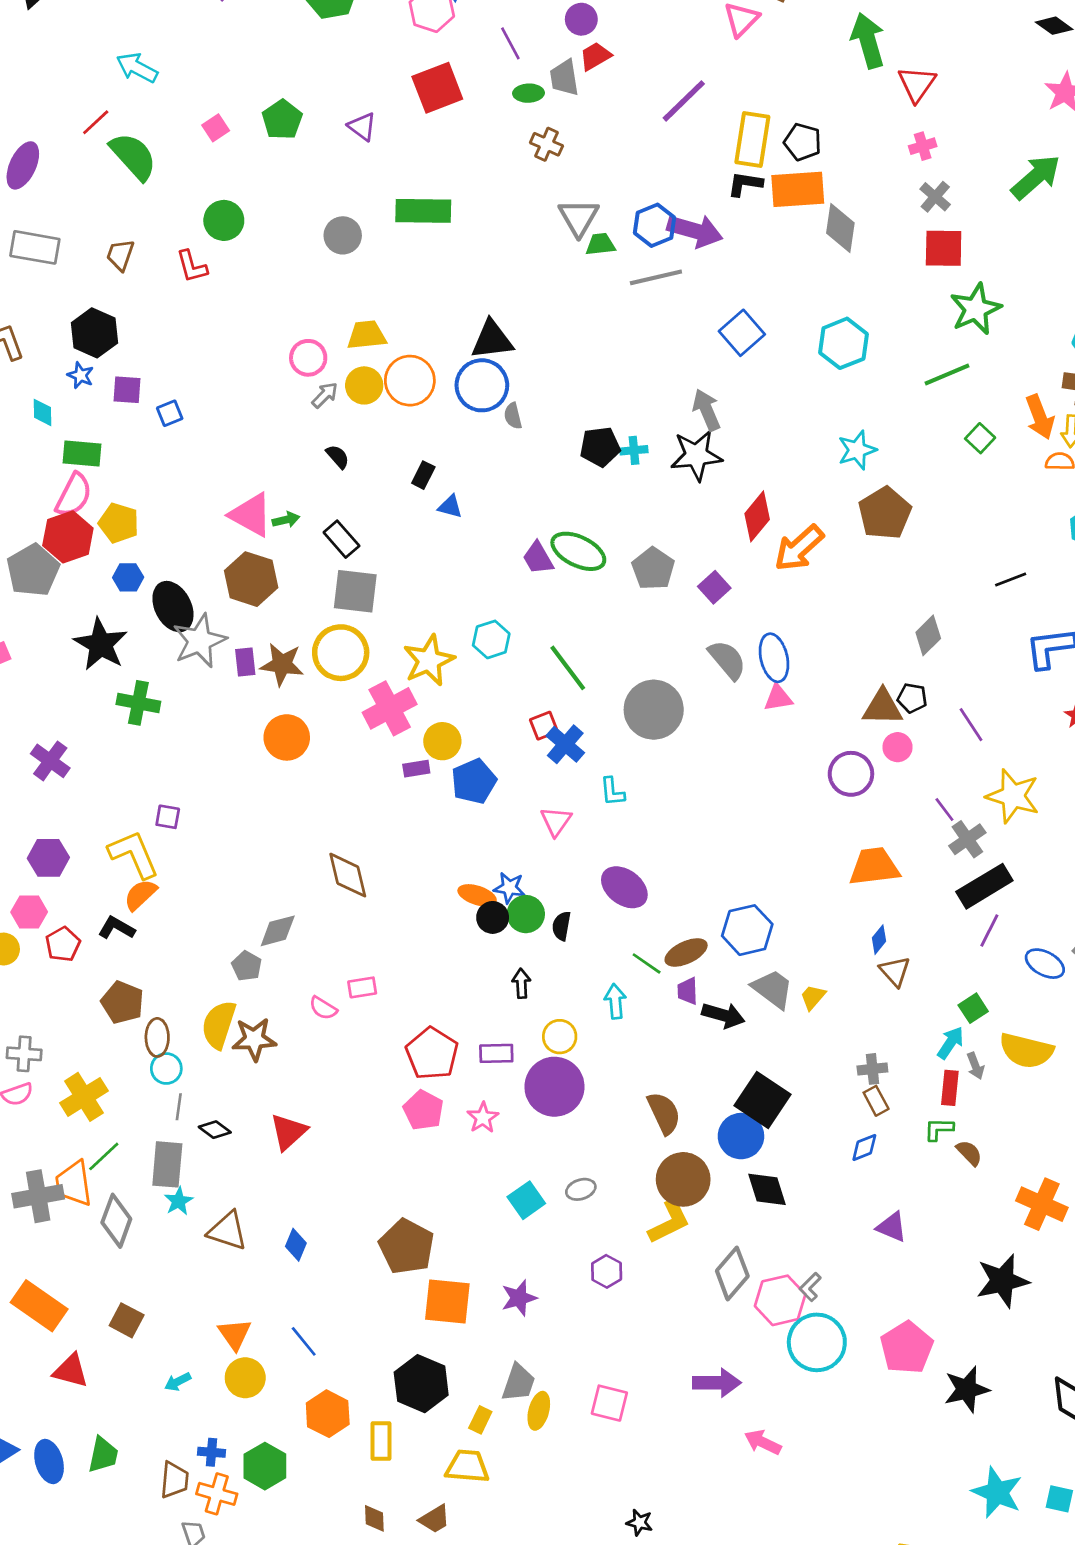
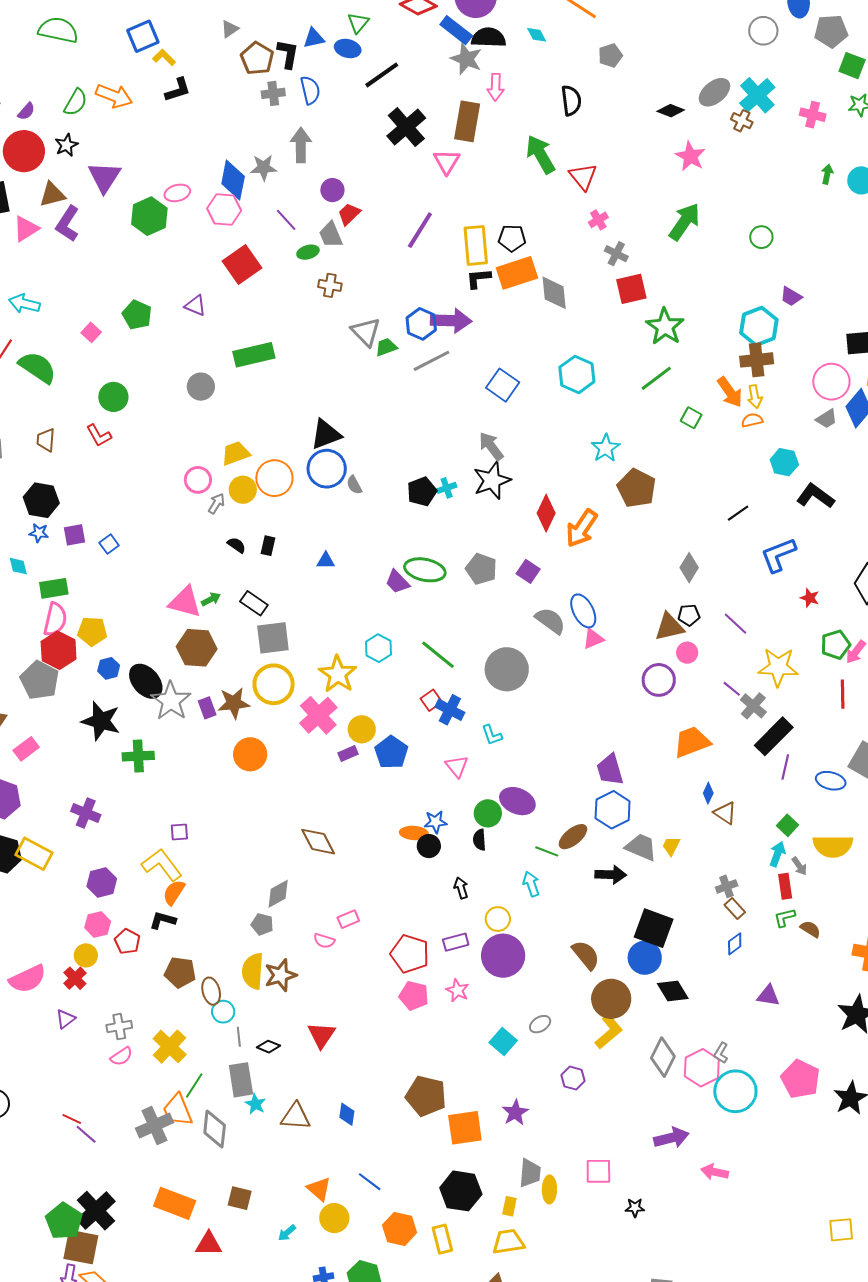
black rectangle: (423, 475) -> (268, 546), moved
green circle: (526, 914) -> (488, 813), moved
purple trapezoid: (688, 991) -> (610, 770), moved, size x1.6
black star: (639, 1523) -> (635, 1208), moved

